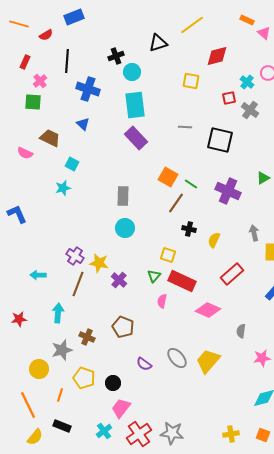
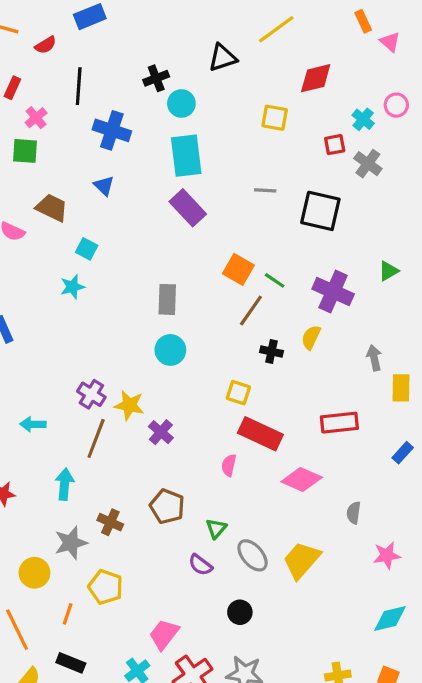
orange rectangle: (247, 20) -> (363, 21), turned 40
yellow semicircle: (214, 240) -> (311, 337), moved
red rectangle: (232, 274) -> (339, 423), turned 35
green triangle: (154, 276) -> (216, 529), moved
black circle: (113, 383) -> (240, 612), moved

